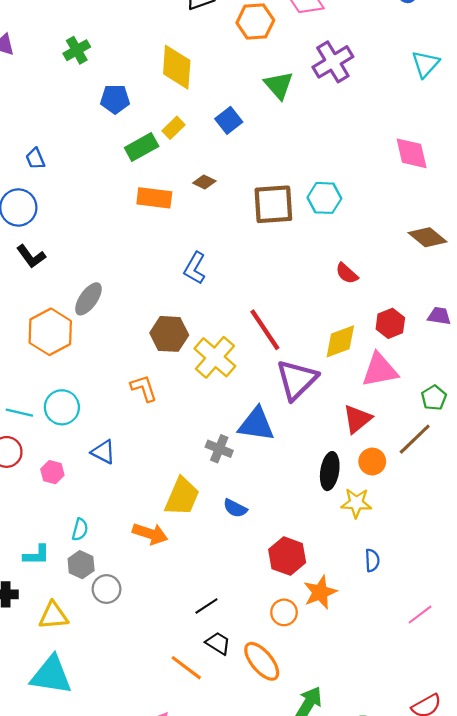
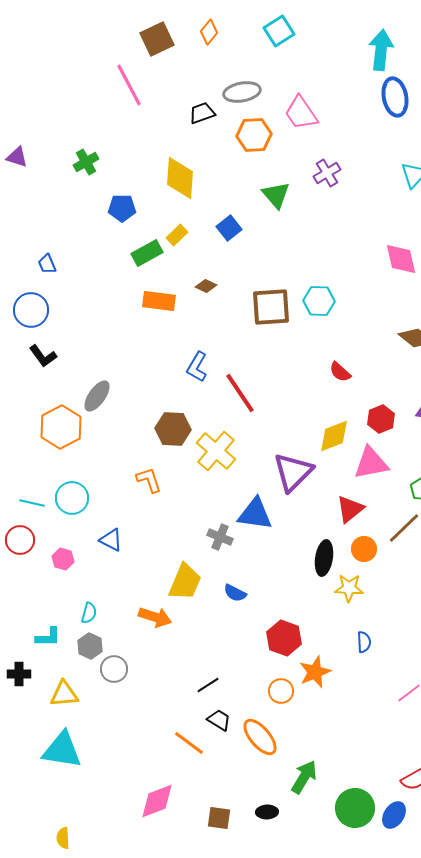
purple cross: (333, 62) -> (327, 173), size x0.7
red line: (265, 330) -> (240, 393), moved

